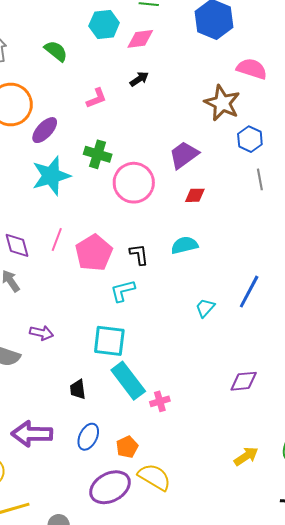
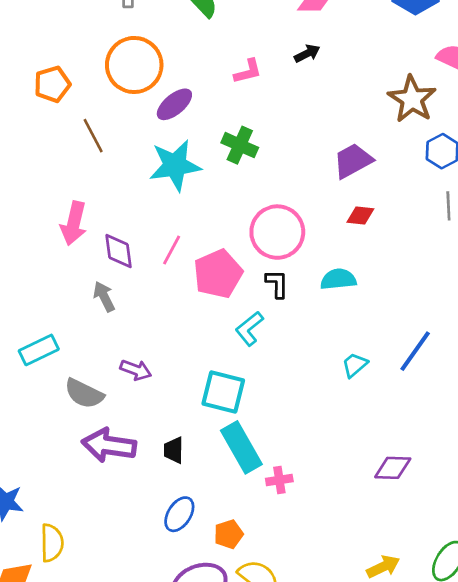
pink circle: (134, 183) -> (277, 232), moved
cyan L-shape: (123, 291) -> (249, 329), turned -32
purple arrow: (32, 434) -> (109, 445), moved

